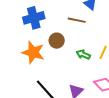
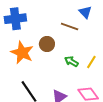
blue cross: (34, 18) -> (15, 19), moved

